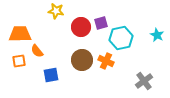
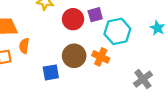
orange semicircle: (37, 51) -> (24, 46), turned 48
blue square: (51, 75) -> (51, 72), moved

